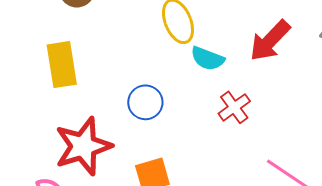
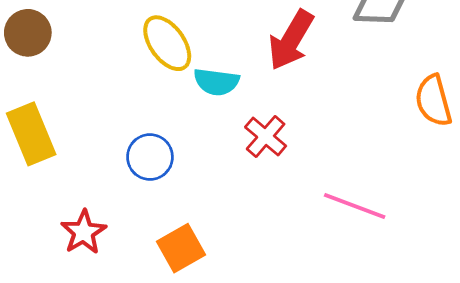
red star: (83, 146) -> (84, 232), size x0.6

